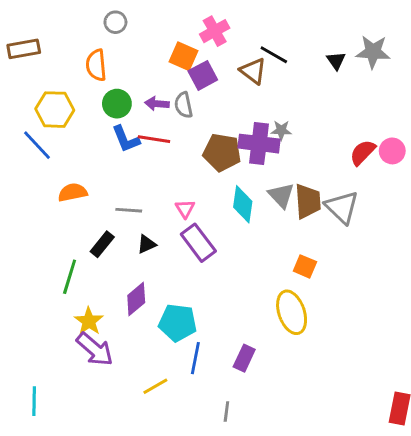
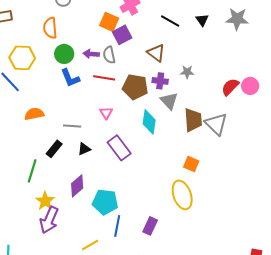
black triangle: (336, 61) -> (202, 20), moved
brown triangle: (253, 71) -> (156, 53), moved
gray star: (281, 130) -> (187, 72), moved
red line: (154, 139) -> (104, 78), moved
purple cross: (259, 144) -> (160, 81), size x0.6
gray triangle: (281, 195) -> (169, 101), moved
pink triangle: (185, 209) -> (106, 113), moved
purple arrow: (95, 349) -> (49, 220), turned 72

